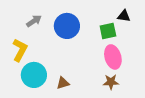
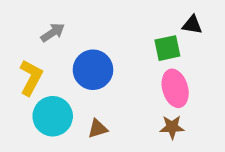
blue circle: (67, 26) -> (93, 70), moved

